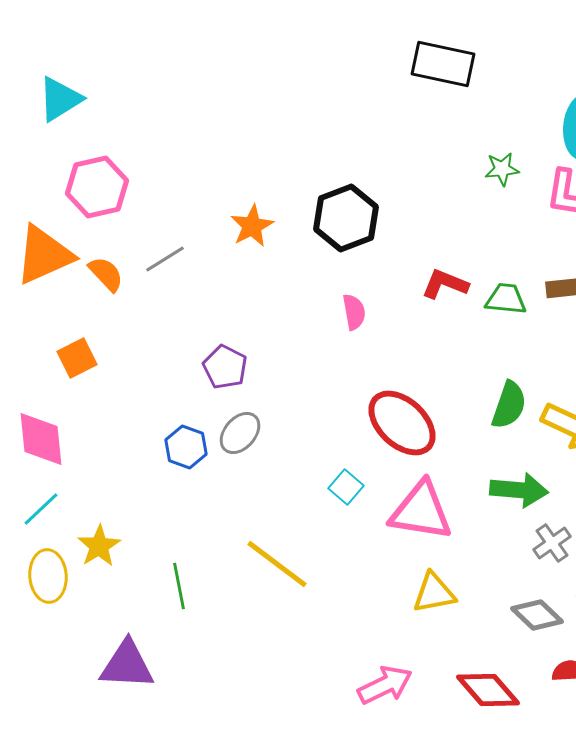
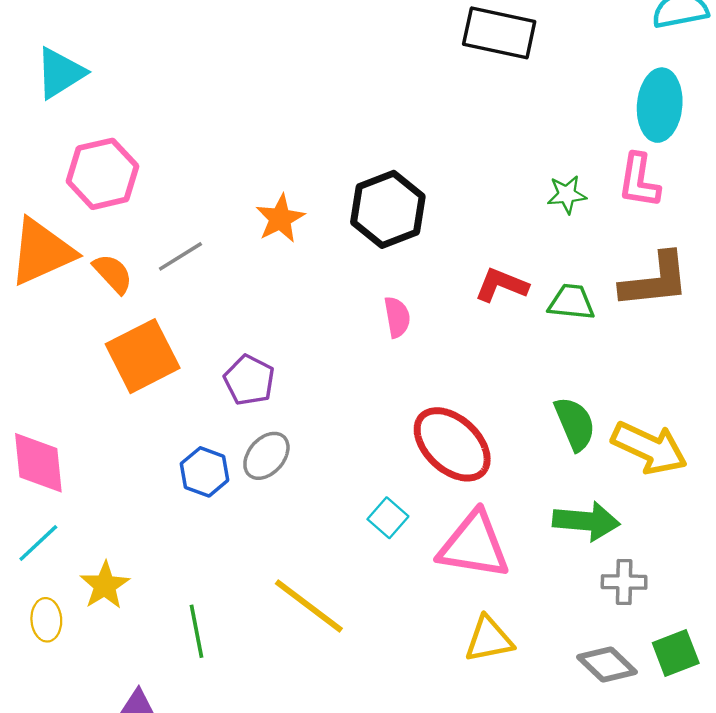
green star: (502, 169) -> (567, 194), moved
orange square: (77, 358) -> (143, 356), moved, size x1.6
green semicircle: (509, 405) -> (575, 424), turned -42
gray cross: (552, 543) -> (624, 582), turned 36
yellow ellipse: (48, 576) -> (46, 620), size x0.7

